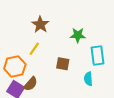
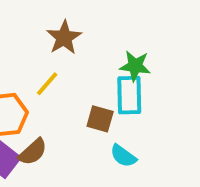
cyan rectangle: (98, 55) -> (129, 95), moved
cyan semicircle: (88, 79) -> (123, 156), moved, turned -56

